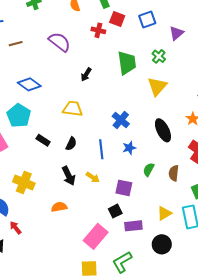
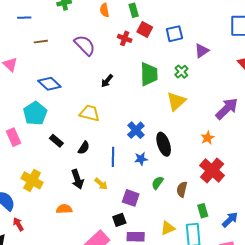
black ellipse: (163, 130) -> (164, 144), moved

